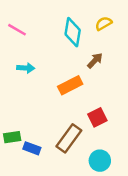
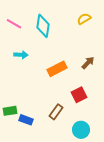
cyan diamond: (73, 32) -> (43, 26), moved
brown arrow: (95, 61) -> (88, 63), moved
brown rectangle: (69, 138) -> (56, 112), size x0.7

